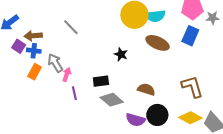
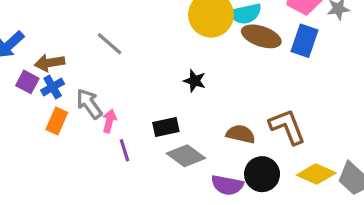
brown ellipse: (158, 43) -> (261, 36), moved
blue cross: (34, 51) -> (53, 87), turned -32
brown L-shape: (192, 87) -> (287, 127), moved

